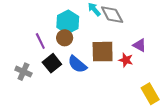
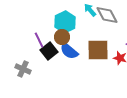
black square: (52, 63) -> (49, 51), moved
blue semicircle: (77, 64) -> (69, 51), moved

